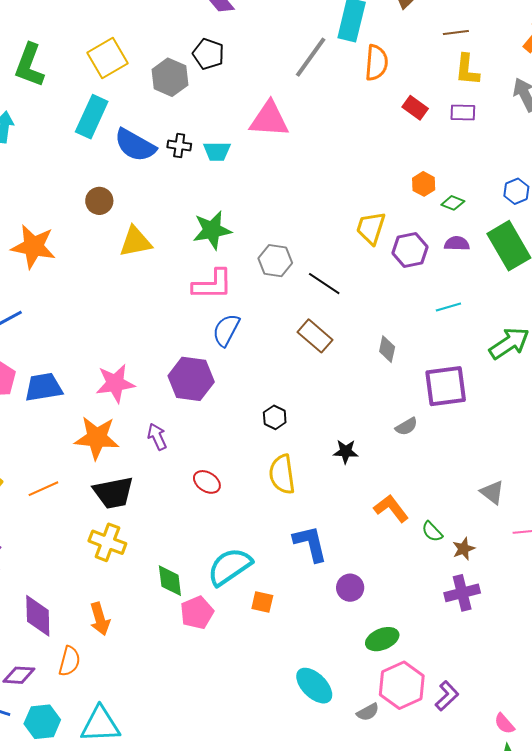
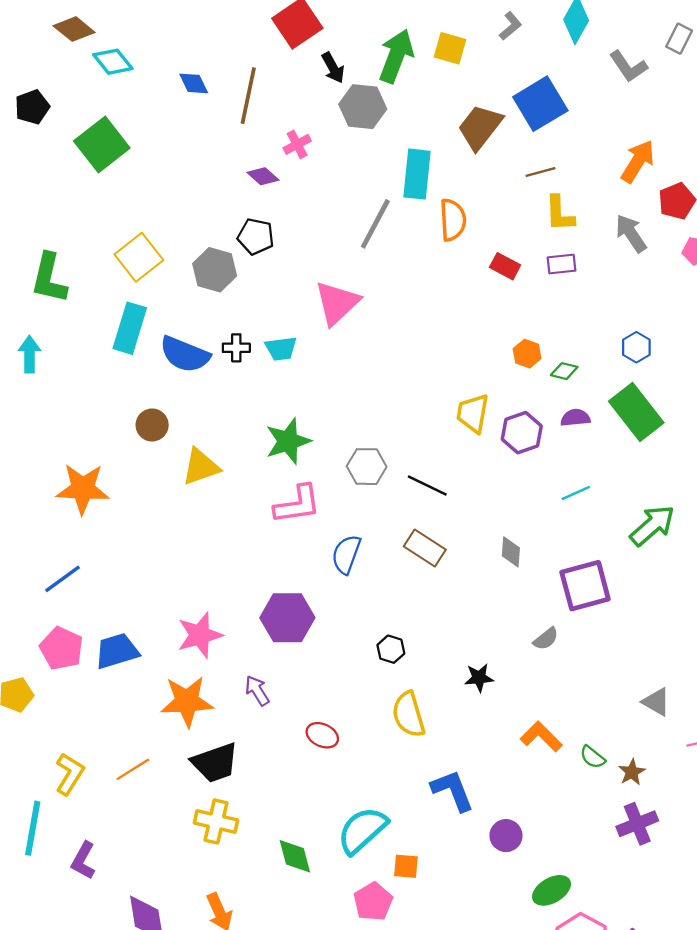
pink triangle: (269, 119) -> (337, 303), turned -39
blue semicircle: (226, 330) -> (346, 554), moved
pink pentagon: (197, 613) -> (373, 902), moved

